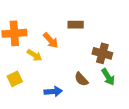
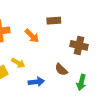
yellow arrow: (35, 55) -> (18, 63), moved
green arrow: (108, 77) -> (81, 82), moved, turned 49

